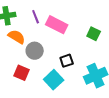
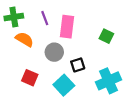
pink rectangle: (57, 25) -> (67, 27), turned 70
gray circle: (35, 51) -> (54, 52), moved

